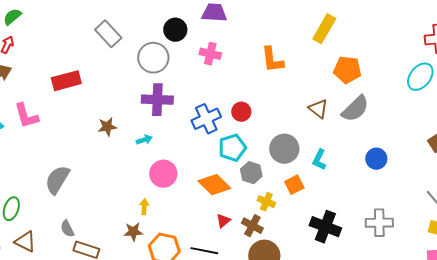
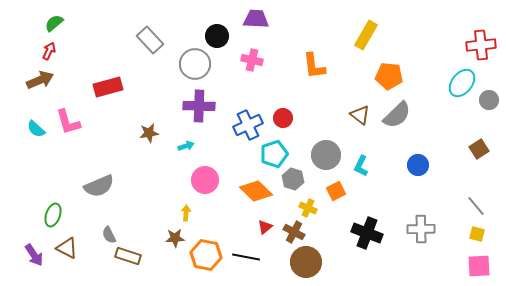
gray semicircle: (57, 180) -> (99, 186), turned -144

